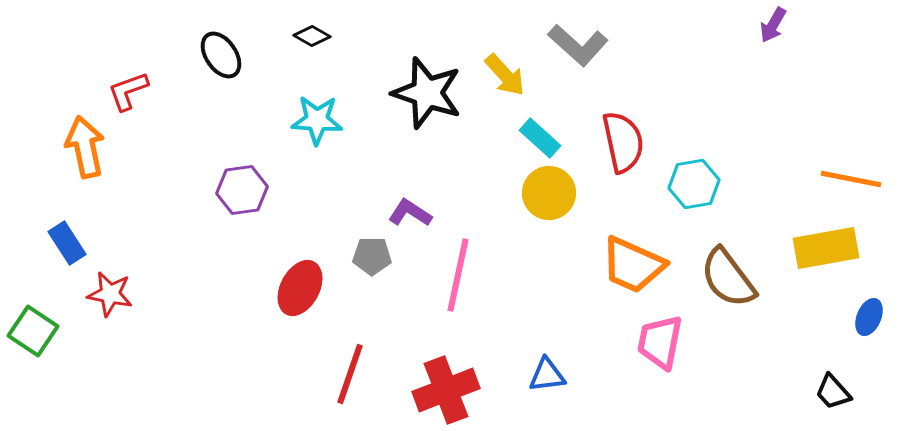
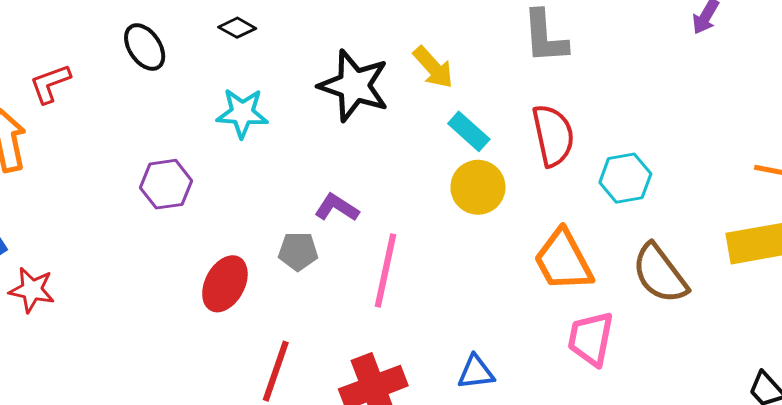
gray L-shape: (578, 45) -> (545, 37), moved, turned 44
orange trapezoid: (633, 265) -> (563, 260), turned 38

